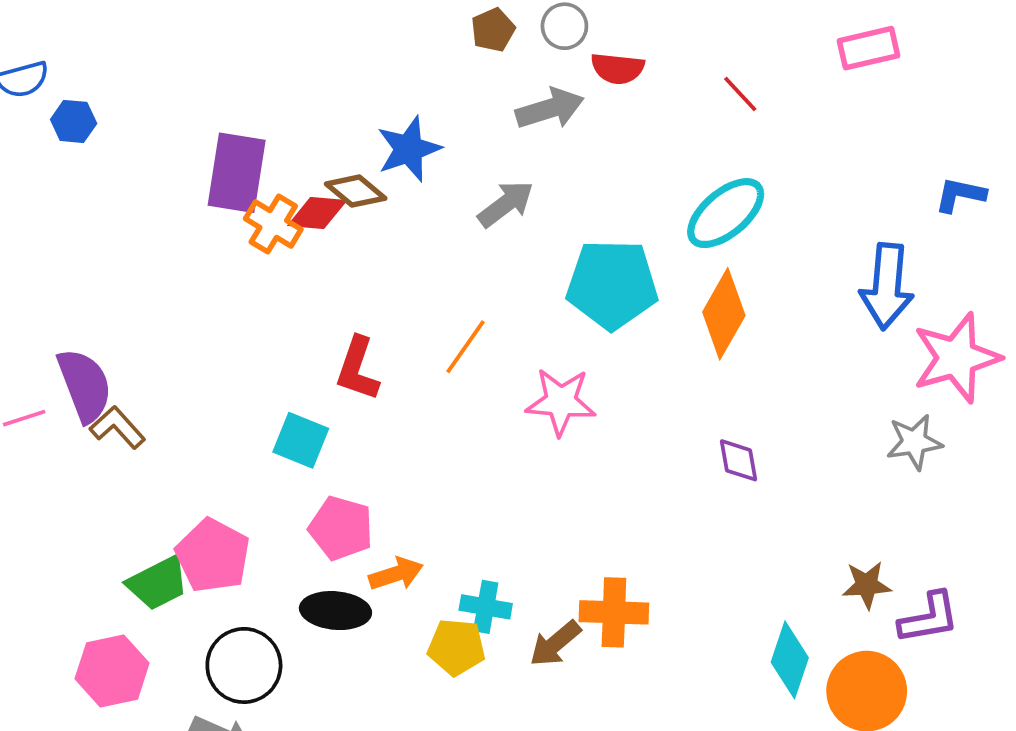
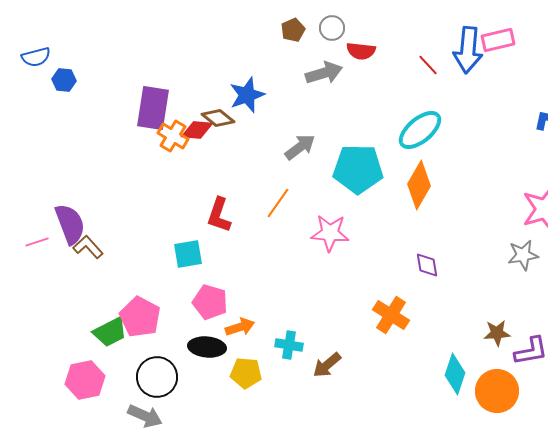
gray arrow: (506, 204) -> (300, 147), moved
blue arrow: (887, 286) -> (468, 50), moved
cyan square: (301, 440) -> (188, 254), turned -32
orange cross: (614, 612) -> (391, 315), moved, turned 30
yellow pentagon: (456, 647) -> (246, 373), moved

